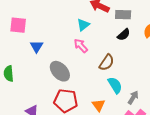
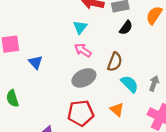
gray ellipse: (60, 71) -> (84, 78), moved, turned -60
gray arrow: (133, 98) -> (154, 83), moved

